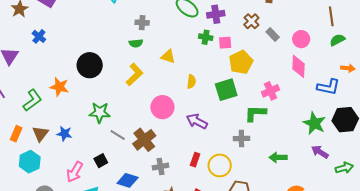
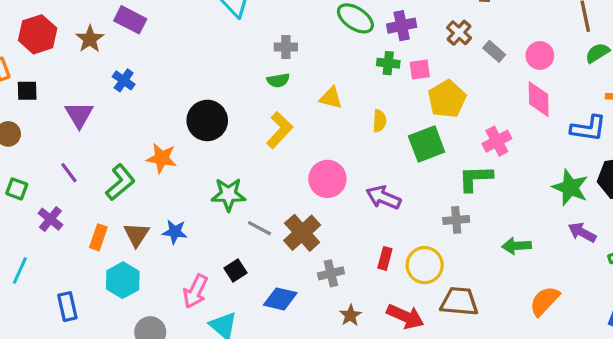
yellow semicircle: (191, 82) -> (380, 121), moved

